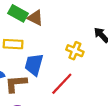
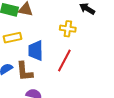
brown L-shape: (16, 84) -> (24, 71), turned -75

